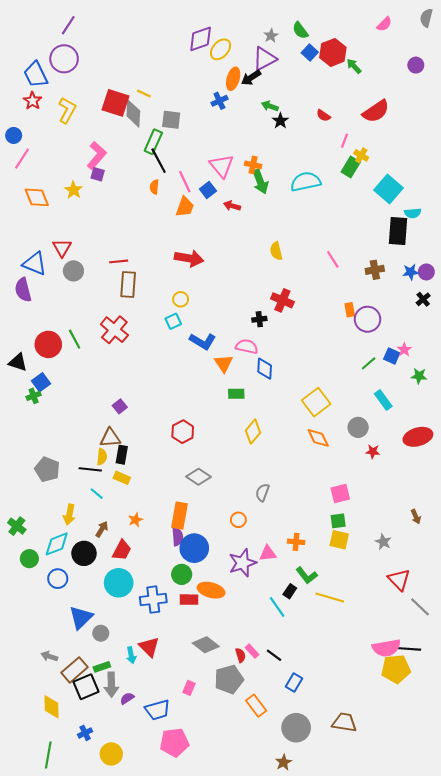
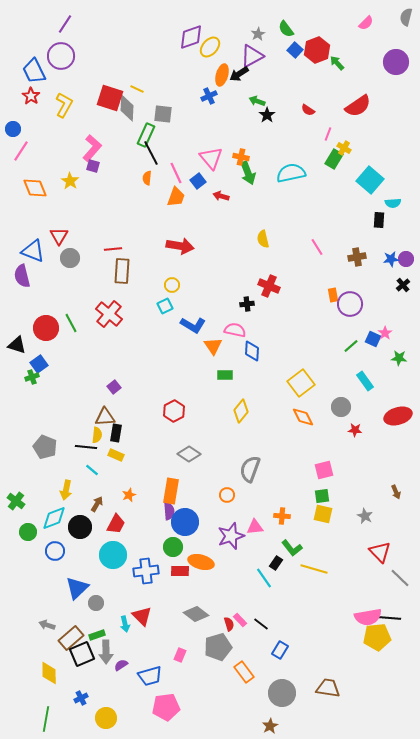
purple circle: (416, 65) -> (396, 62), size x1.6
black rectangle: (398, 231) -> (379, 220), size x0.6
gray semicircle: (263, 492) -> (250, 469), size x1.5

